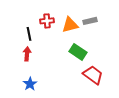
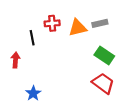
green rectangle: (78, 52) -> (104, 56), moved
red arrow: (27, 54) -> (15, 60), moved

